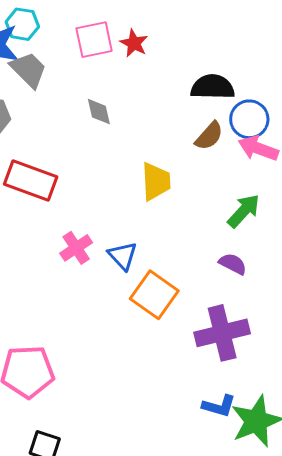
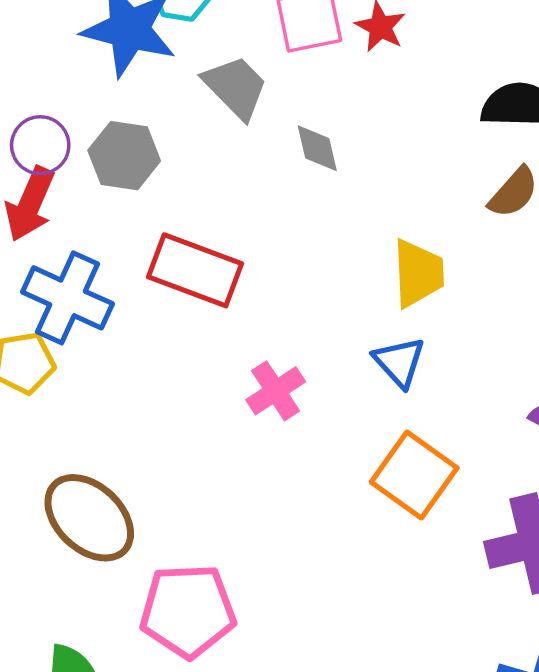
gray trapezoid: (29, 70) -> (236, 87), moved
blue triangle: (123, 256) -> (399, 362), moved

